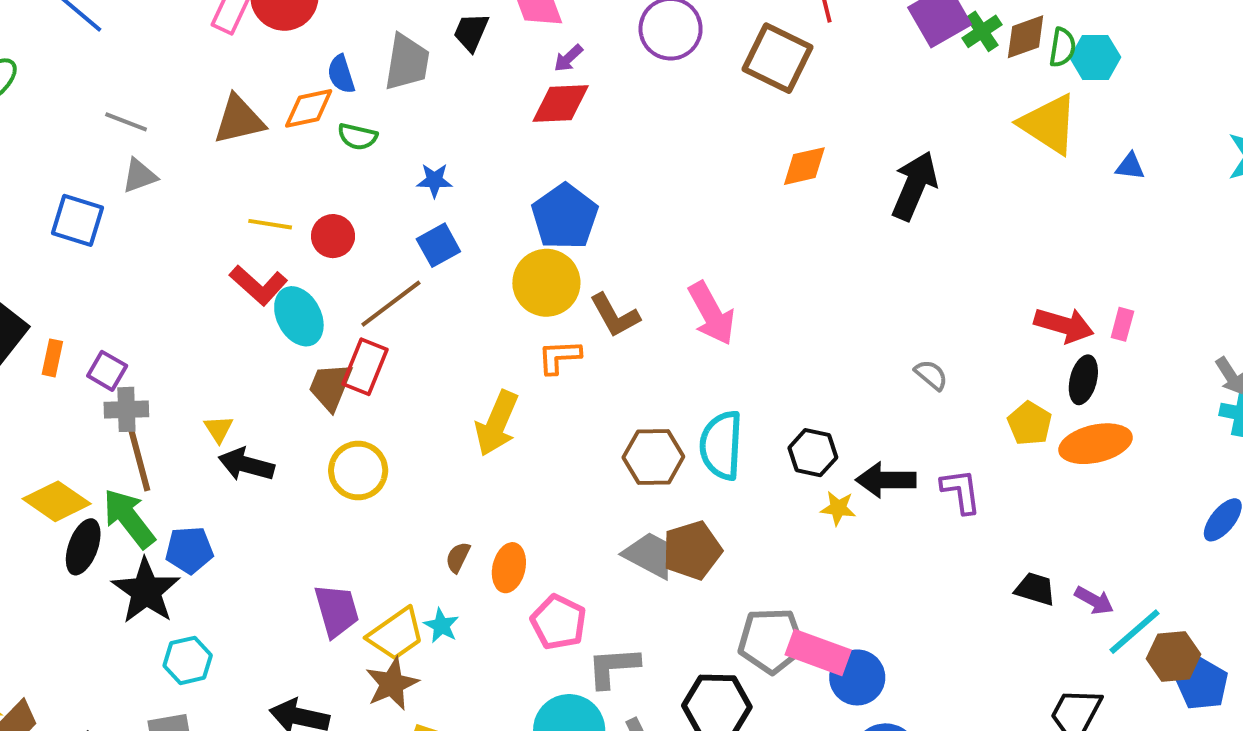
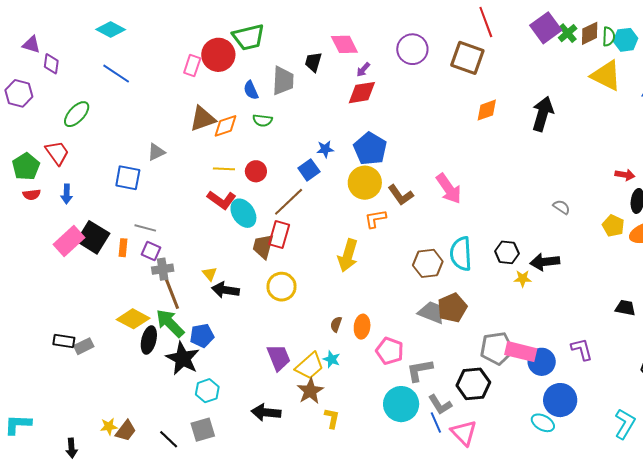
orange diamond: (309, 108) -> (225, 126), moved
gray line: (126, 122) -> (145, 228), moved
blue star: (434, 180) -> (325, 149), moved
red arrow: (1064, 325) -> (625, 175), size x0.7
purple L-shape: (961, 491) -> (582, 349), moved

